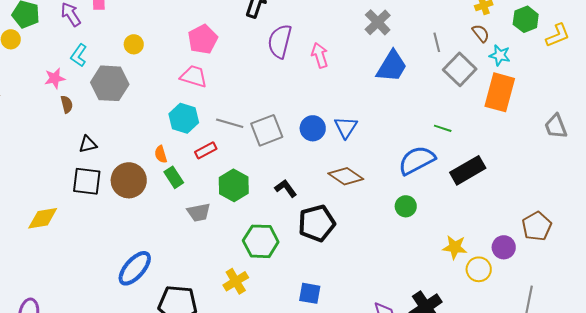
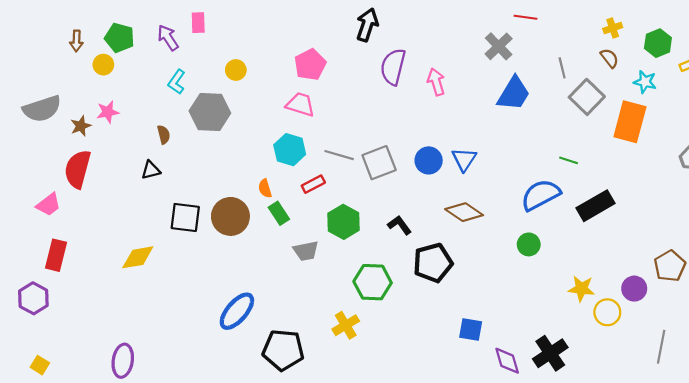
cyan star: (500, 55) -> (645, 82), moved
pink star: (55, 78) -> (108, 112), moved
black triangle: (88, 144) -> (151, 170), moved
blue square: (310, 293) -> (471, 330), moved

